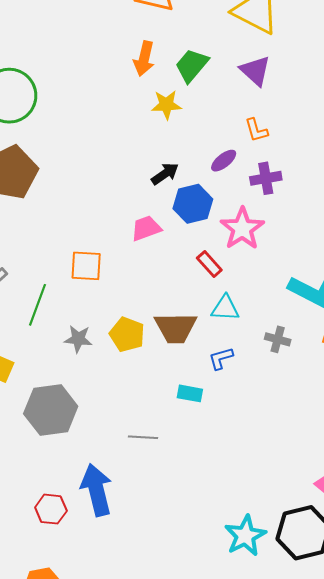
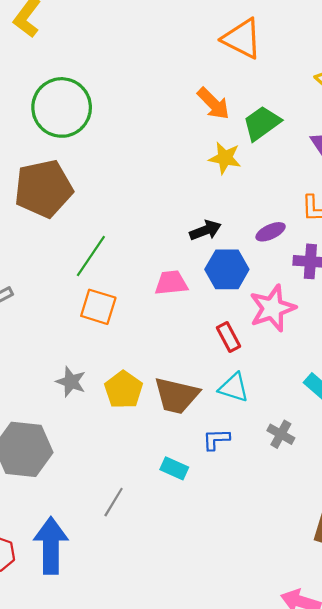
orange arrow: (144, 59) -> (213, 104), turned -72
green line: (37, 305) -> (91, 256), moved
gray line: (143, 437) -> (114, 502), turned -76

